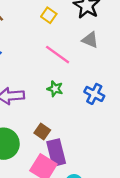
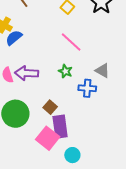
gray triangle: (90, 40) -> (102, 71), moved
blue cross: (94, 94) -> (87, 88), moved, turned -30

